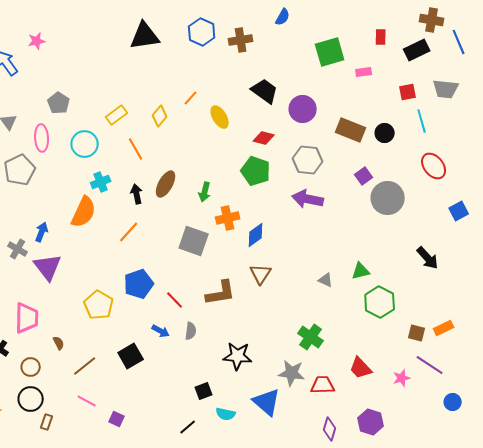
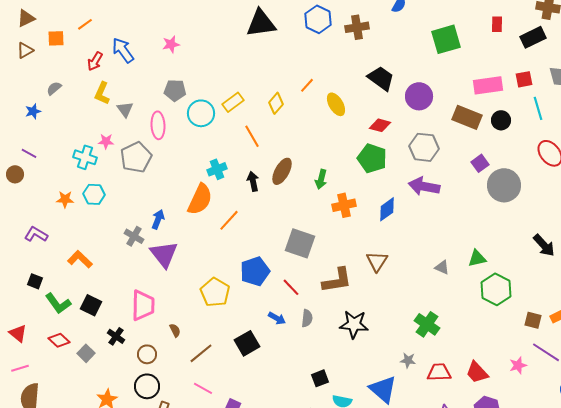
pink star: (37, 41) -> (171, 44), moved
pink rectangle: (364, 72) -> (488, 85), moved, size x1.8
gray pentagon: (59, 103) -> (175, 90), turned -30
cyan circle: (85, 144) -> (201, 113), moved
orange line: (129, 232) -> (229, 220), moved
blue diamond: (256, 235) -> (387, 209), moved
gray square: (194, 241) -> (300, 243), moved
black star: (238, 356) -> (354, 324), moved
red trapezoid: (361, 368) -> (477, 372), moved
gray star: (292, 373) -> (408, 360), size x0.6

